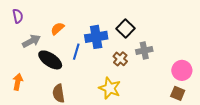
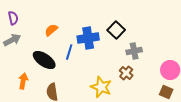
gray arrow: (31, 41) -> (12, 40), moved
brown cross: (120, 59) -> (126, 73), moved
orange arrow: (18, 82) -> (23, 81), moved

